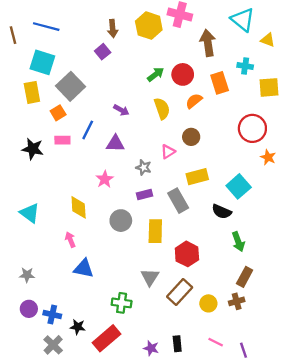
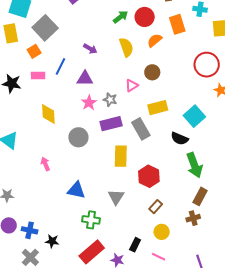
pink star: (105, 179) -> (89, 103), moved
purple rectangle: (145, 195) -> (111, 124), size x1.5
yellow diamond: (79, 207) -> (48, 114), moved
gray circle: (121, 221) -> (78, 137), moved
green arrow: (238, 242) -> (194, 165), size x1.4
blue triangle: (84, 268) -> (76, 190), moved
brown rectangle: (180, 292) -> (156, 207), moved, size x0.6
yellow circle: (208, 303) -> (162, 232), moved
red rectangle: (106, 338) -> (92, 252), moved
pink line: (216, 342) -> (159, 257), moved
black rectangle: (177, 344) -> (135, 245), moved, turned 32

